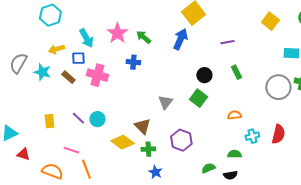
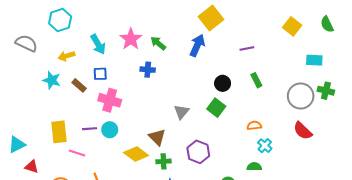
blue square: (78, 58) -> (100, 74), moved
gray semicircle: (18, 63) -> (26, 43), moved, turned 85
pink cross: (97, 75) -> (110, 100), moved
purple line: (78, 118) -> (90, 129), turned -48
yellow rectangle: (49, 121) -> (59, 132), size x1.5
red semicircle: (278, 134) -> (303, 131), moved, turned 120
cyan cross: (252, 136) -> (265, 146), moved, turned -32
pink line: (71, 150) -> (77, 153), moved

